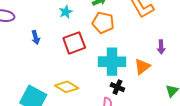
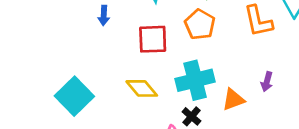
cyan cross: (112, 62) -> (195, 80), turned -32
yellow diamond: (67, 87) -> (142, 88), moved

